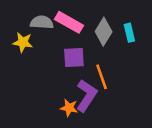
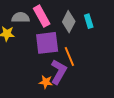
pink rectangle: (69, 22) -> (42, 16), turned 35
purple square: (74, 57) -> (47, 43), size x1.4

